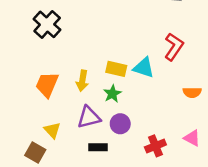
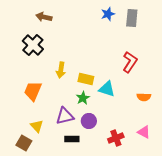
cyan triangle: (144, 68) -> (107, 89), moved
yellow arrow: (82, 81) -> (61, 70), moved

